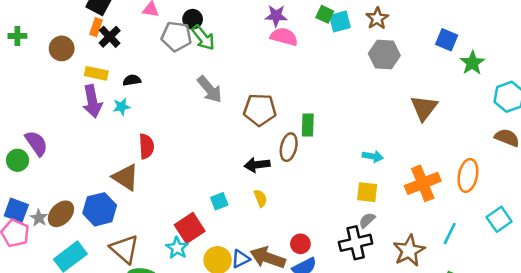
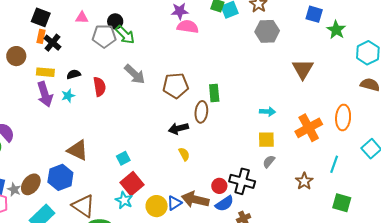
red semicircle: (146, 146) -> (99, 87), moved
cyan square: (219, 201) -> (123, 158), moved
black cross: (356, 243) -> (242, 181), moved, turned 35
brown star: (409, 251) -> (304, 181), size x0.7

